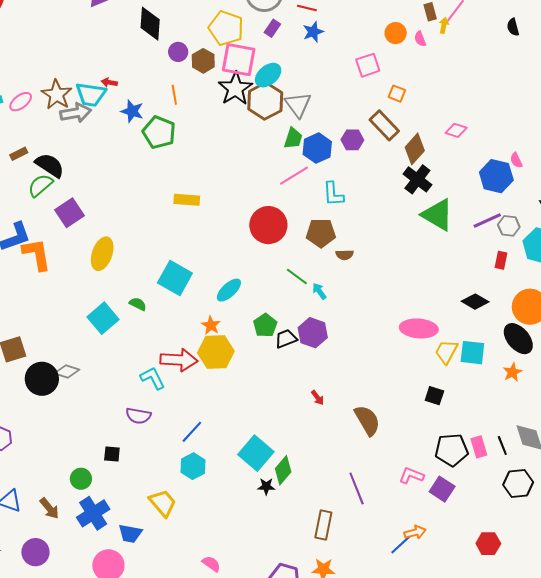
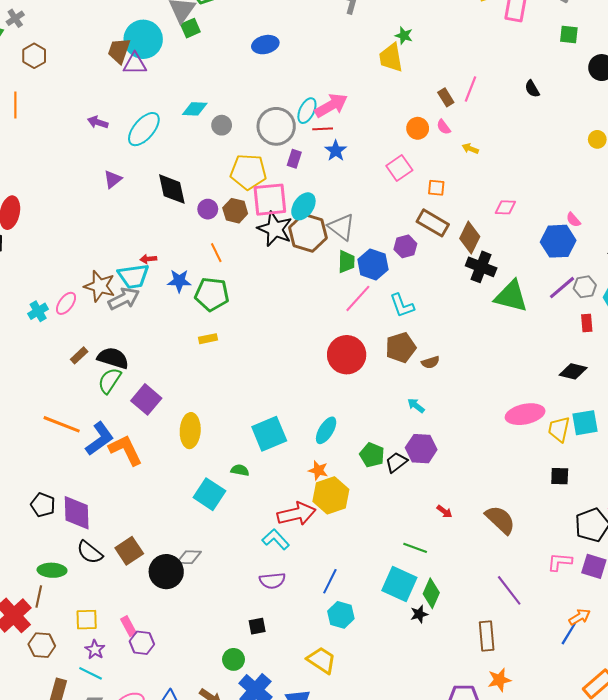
yellow arrow: (444, 25) -> (470, 149), moved, turned -63
yellow rectangle: (187, 200) -> (208, 339), moved, size x0.7
green line: (297, 277) -> (415, 548), moved
cyan square: (175, 278) -> (269, 434), turned -36

